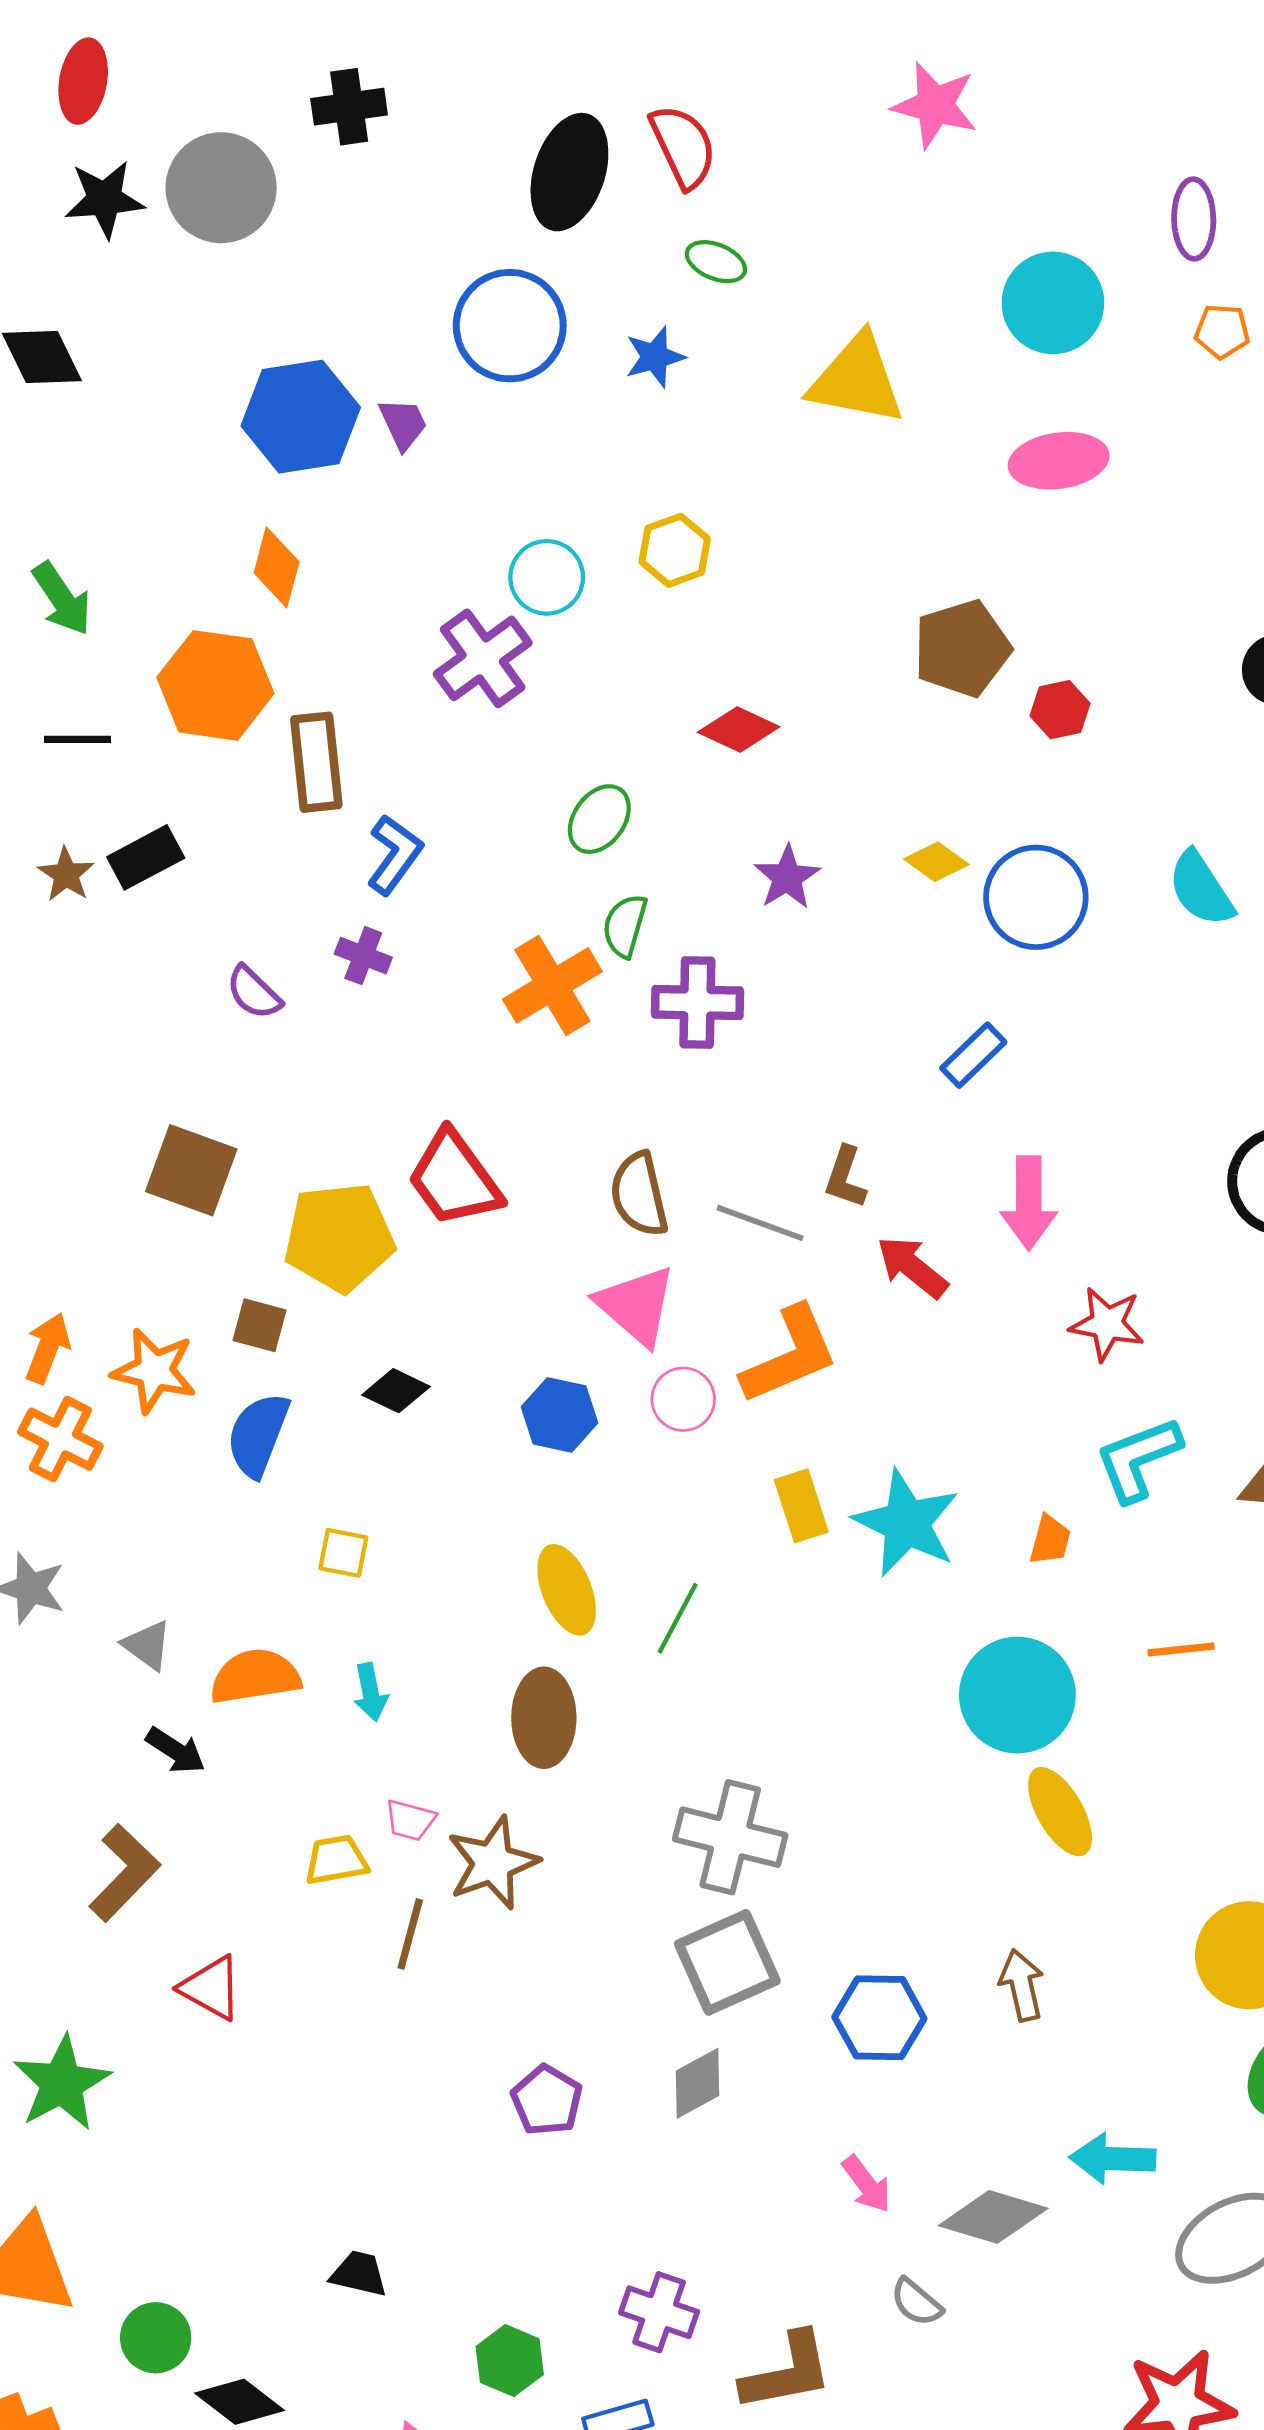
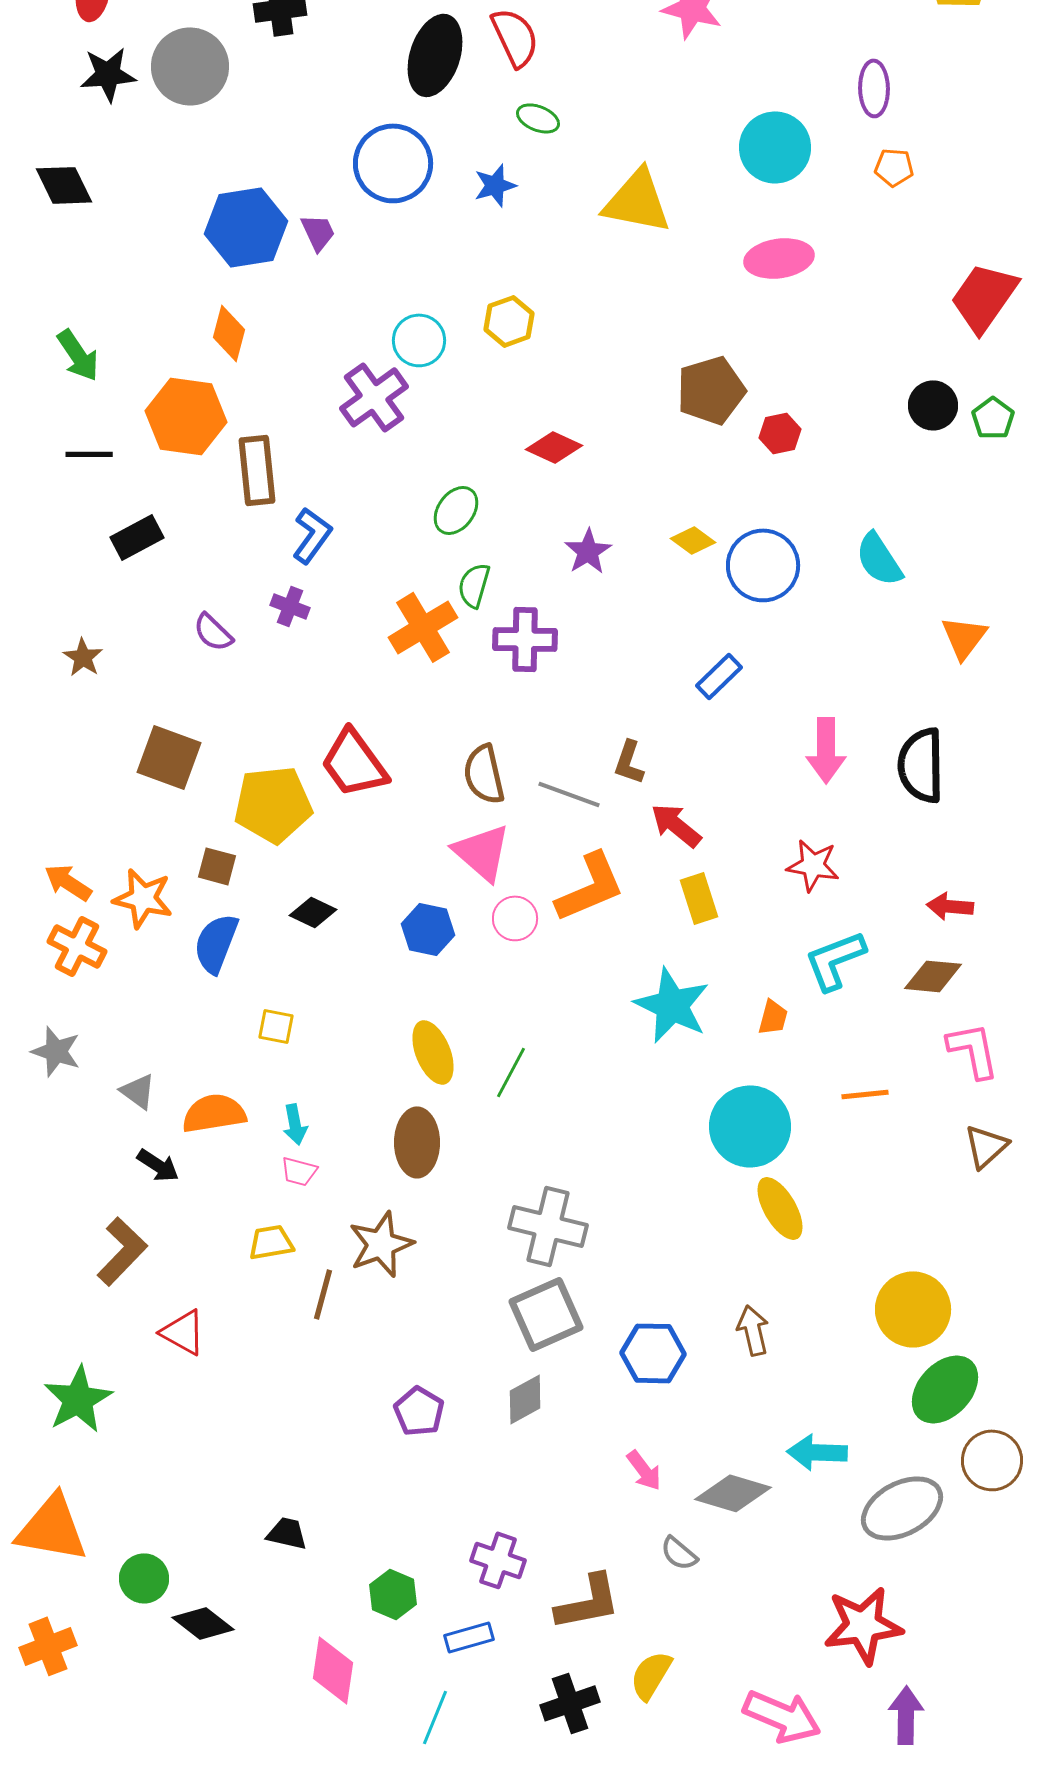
brown star: (66, 875) -> (83, 657), moved
pink arrow: (1029, 1203) -> (826, 750), moved
orange arrow: (48, 1348) -> (68, 882), turned -78
yellow rectangle: (801, 1506) -> (699, 898), moved
pink trapezoid: (410, 1820) -> (299, 1171), moved

